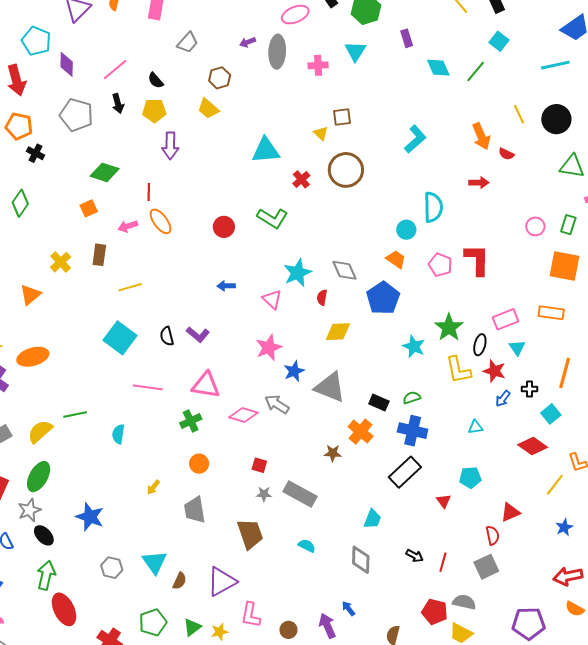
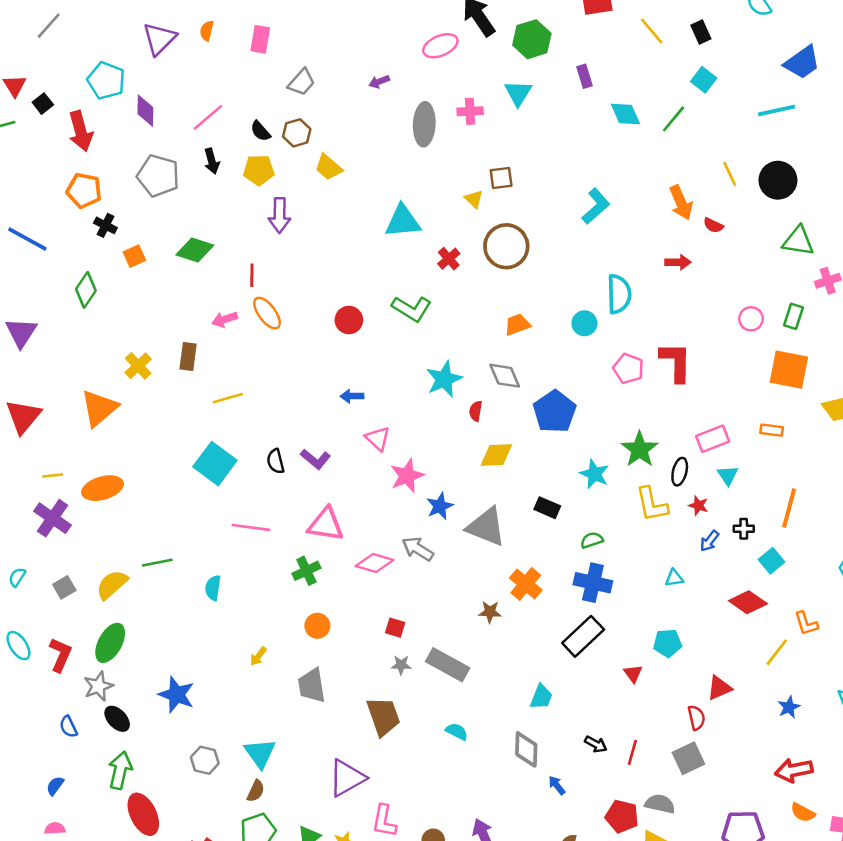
gray ellipse: (277, 52) -> (424, 124), moved
brown hexagon: (220, 78) -> (297, 133), moved
orange square: (89, 208) -> (134, 256), moved
orange trapezoid: (396, 259) -> (517, 325), moved, turned -55
orange triangle: (30, 295) -> (99, 408), size x1.4
pink triangle: (272, 299) -> (378, 439), moved
orange rectangle: (551, 313) -> (772, 430), size x0.7
red star: (494, 371) -> (698, 505), size x0.7
black rectangle: (379, 402) -> (547, 508), moved
brown semicircle: (180, 581) -> (256, 791), moved
blue arrow: (348, 608) -> (557, 785), moved

